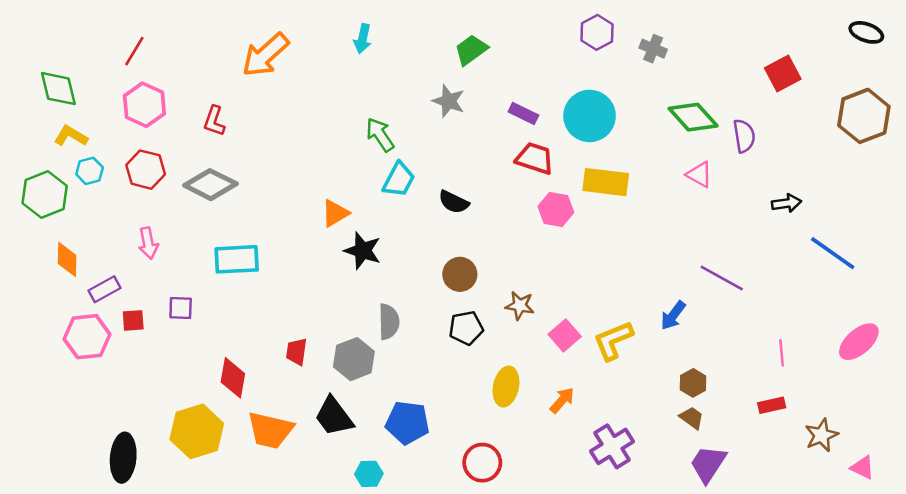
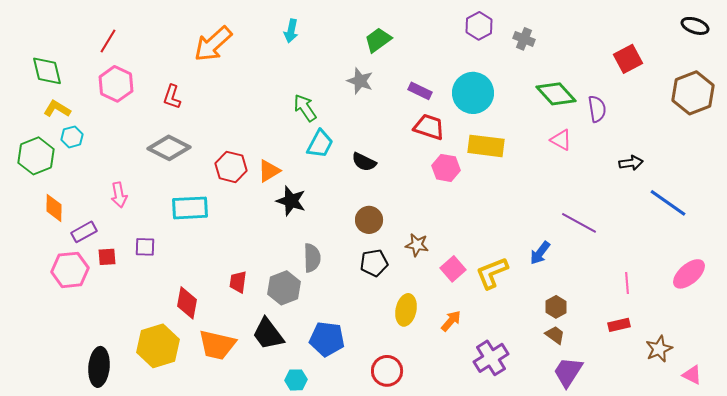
red hexagon: (146, 170) -> (231, 167), moved

